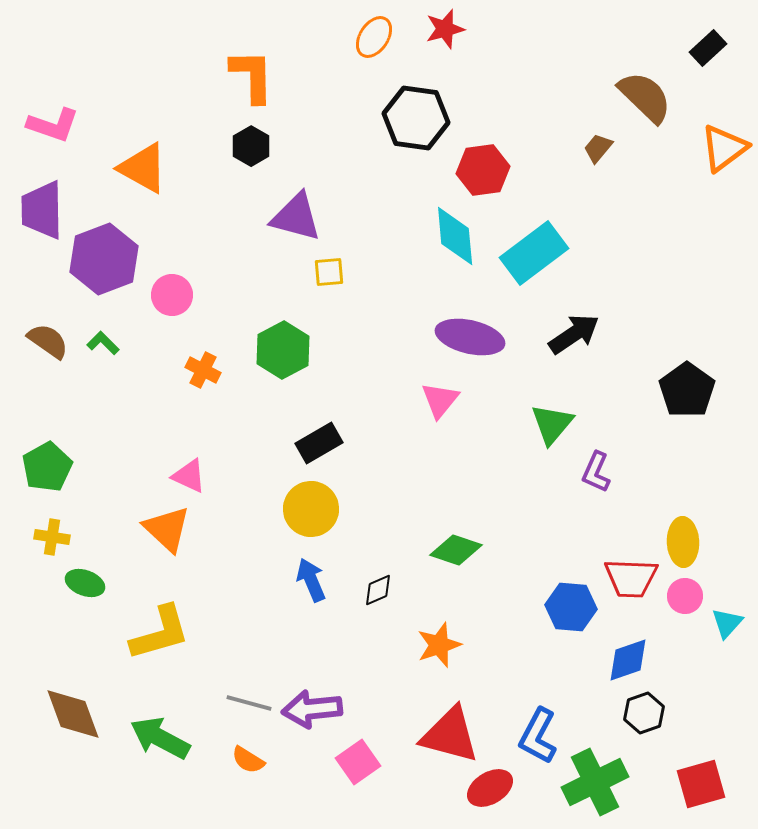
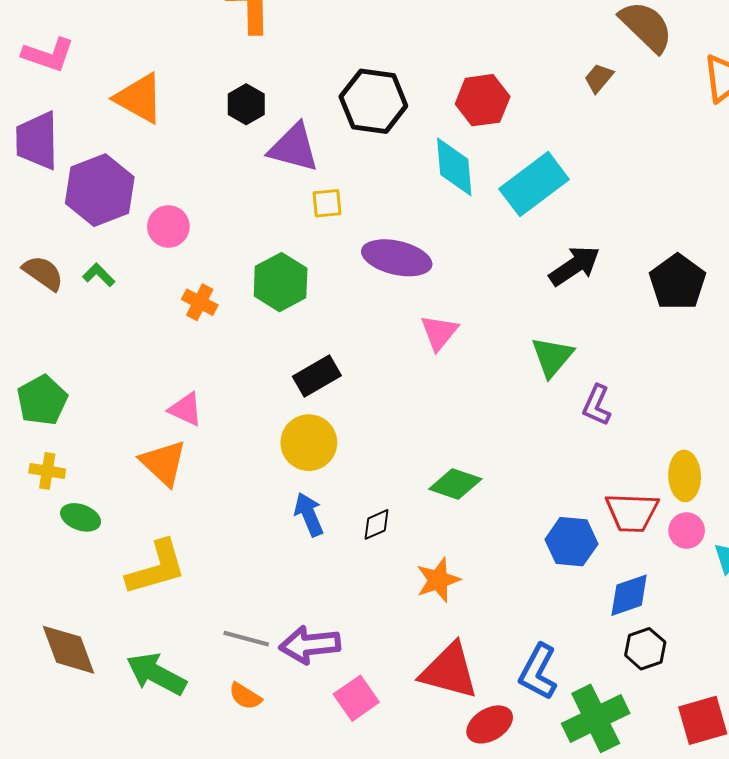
black hexagon: (416, 118) -> (373, 101), moved
black hexagon: (251, 146) -> (246, 104), moved
purple ellipse: (470, 337) -> (397, 258), moved
black pentagon: (687, 390) -> (678, 282), moved

